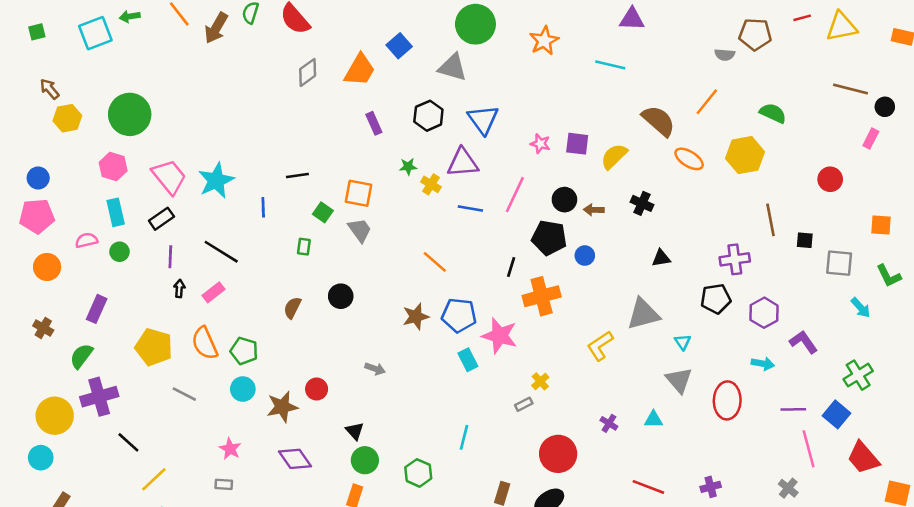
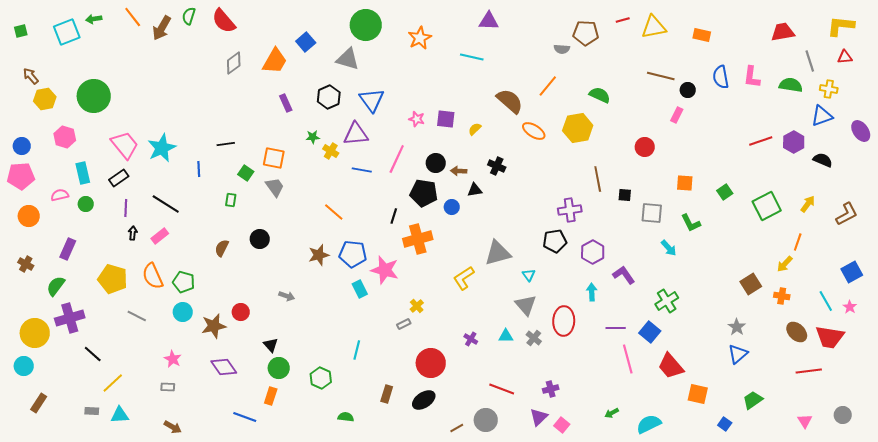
yellow semicircle: (614, 156) -> (475, 129), size x0.6
pink hexagon: (113, 167) -> (65, 137), moved
black triangle: (661, 258) -> (475, 190), moved
cyan arrow: (763, 364) -> (592, 292), turned -102
gray cross: (788, 488) -> (534, 338), moved

